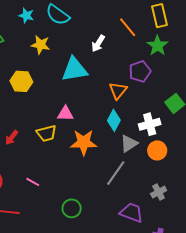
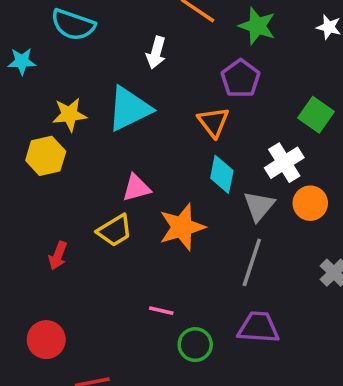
cyan star: (26, 15) -> (22, 61), moved
yellow star: (40, 45) -> (69, 115), moved
pink line: (33, 182) -> (161, 311), moved
purple trapezoid: (132, 213) -> (259, 327), moved

